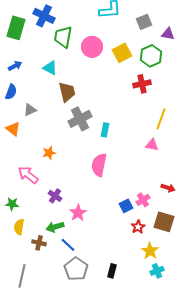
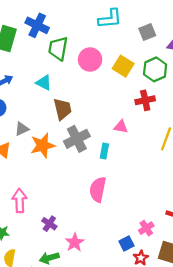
yellow square: (122, 53) -> (123, 66), turned -30
pink triangle: (152, 145) -> (121, 127), moved
orange star: (49, 153) -> (43, 145), moved, size x1.6
pink arrow: (28, 175) -> (20, 201), turned 50
blue square: (126, 206) -> (126, 244), moved

